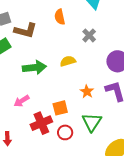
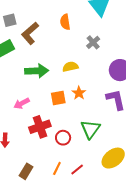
brown L-shape: (25, 30) -> (30, 33), turned 120
orange star: (87, 92) -> (79, 93), moved
orange square: (60, 108) -> (58, 98), moved

